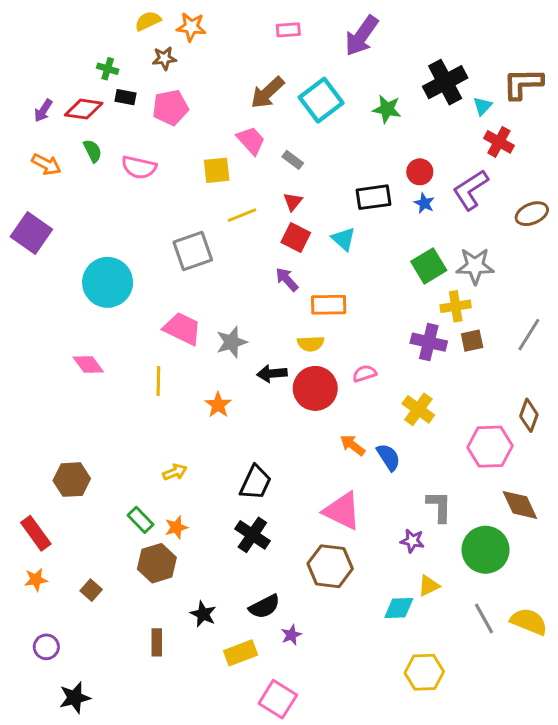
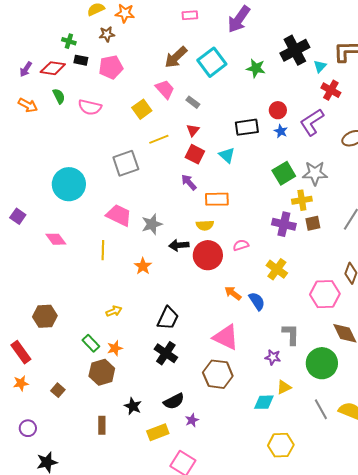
yellow square: (217, 170) -> (142, 109), turned -30
purple square: (31, 233) -> (18, 216), moved, size x0.6

